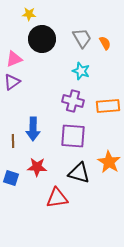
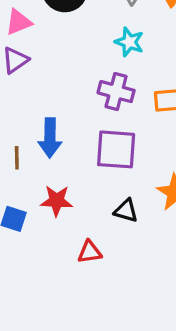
black triangle: (79, 173) -> (126, 211), size x0.7
red triangle: (57, 198) -> (90, 252), size x0.7

